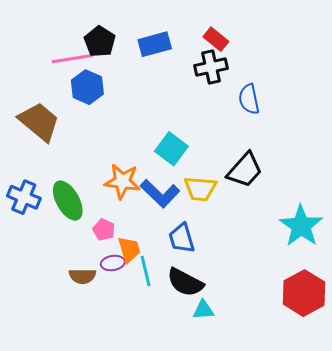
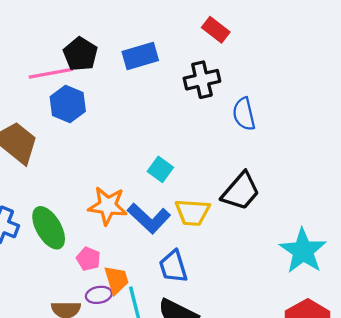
red rectangle: (216, 39) -> (216, 30), moved
cyan square: (171, 149) -> (160, 169), size x0.7

